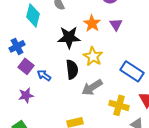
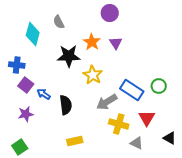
blue cross: (17, 46) -> (17, 65), turned 35
black semicircle: (72, 69) -> (66, 105), moved
gray arrow: (92, 87) -> (107, 102), moved

